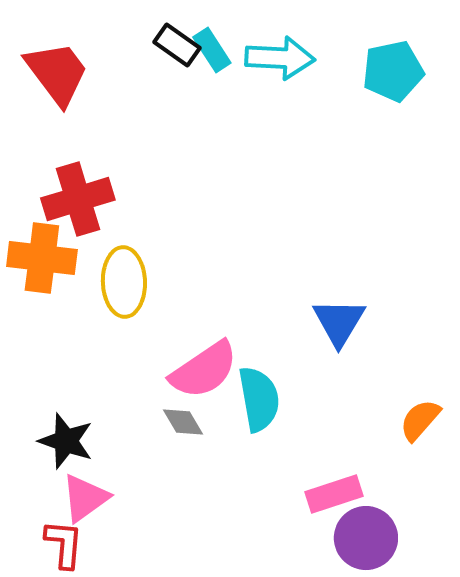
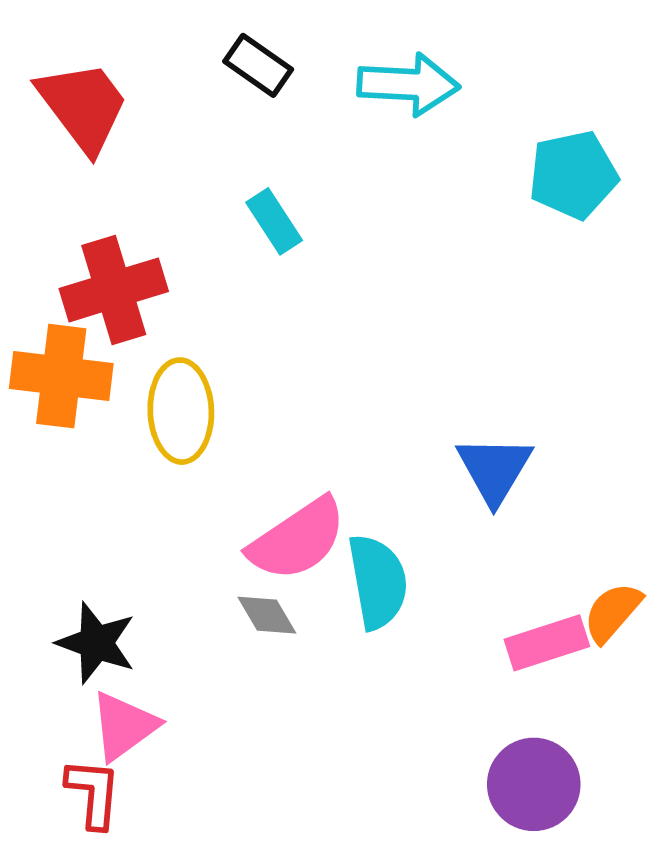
cyan rectangle: (212, 50) -> (274, 221), moved
cyan pentagon: (393, 71) -> (573, 175), moved
pink rectangle: (334, 494) -> (547, 643), moved

